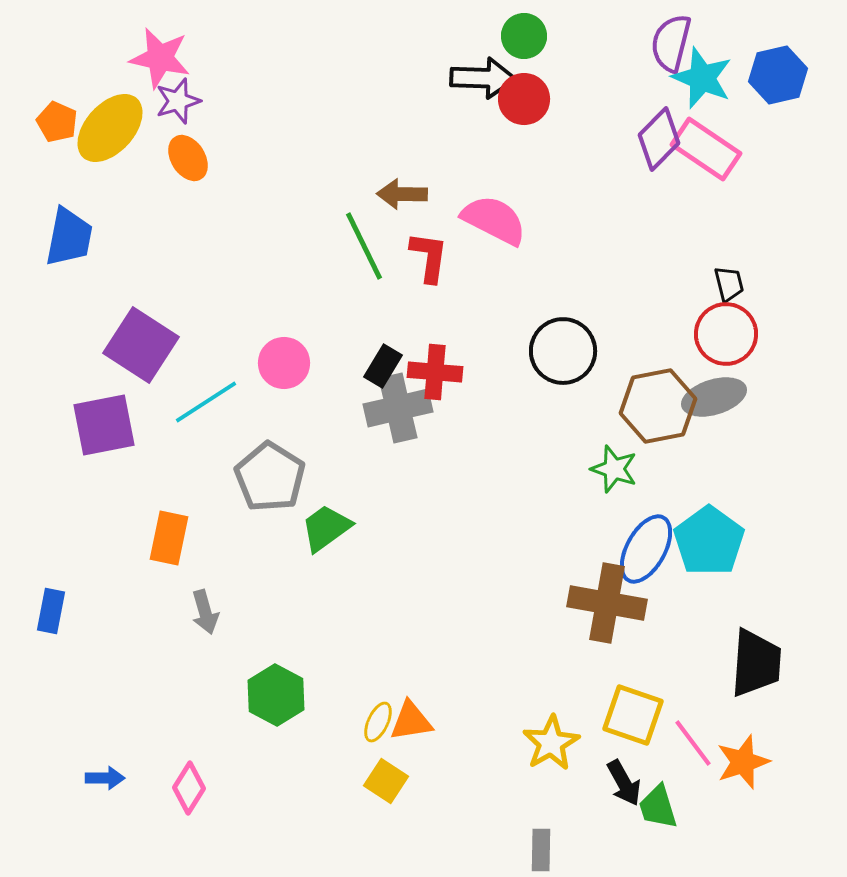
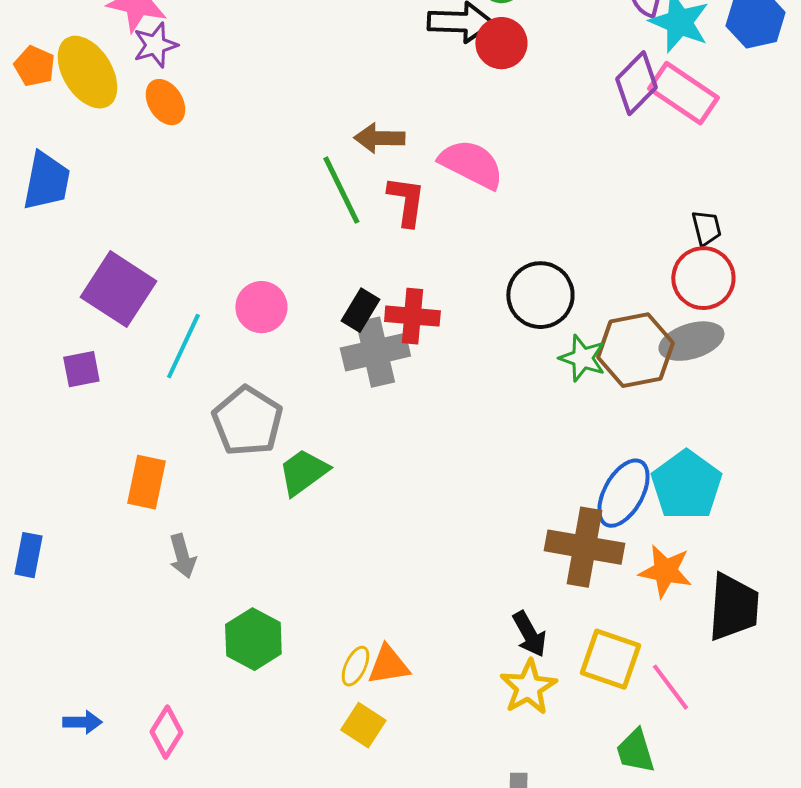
yellow ellipse: (110, 128) -> (87, 72), turned -74
cyan line: (206, 402) -> (183, 346), turned -32
purple square: (104, 425) -> (81, 369), size x0.6
green star: (614, 469) -> (582, 358), moved
orange star: (743, 762) -> (665, 571), moved, turned 30
black arrow: (624, 783) -> (529, 634), moved

